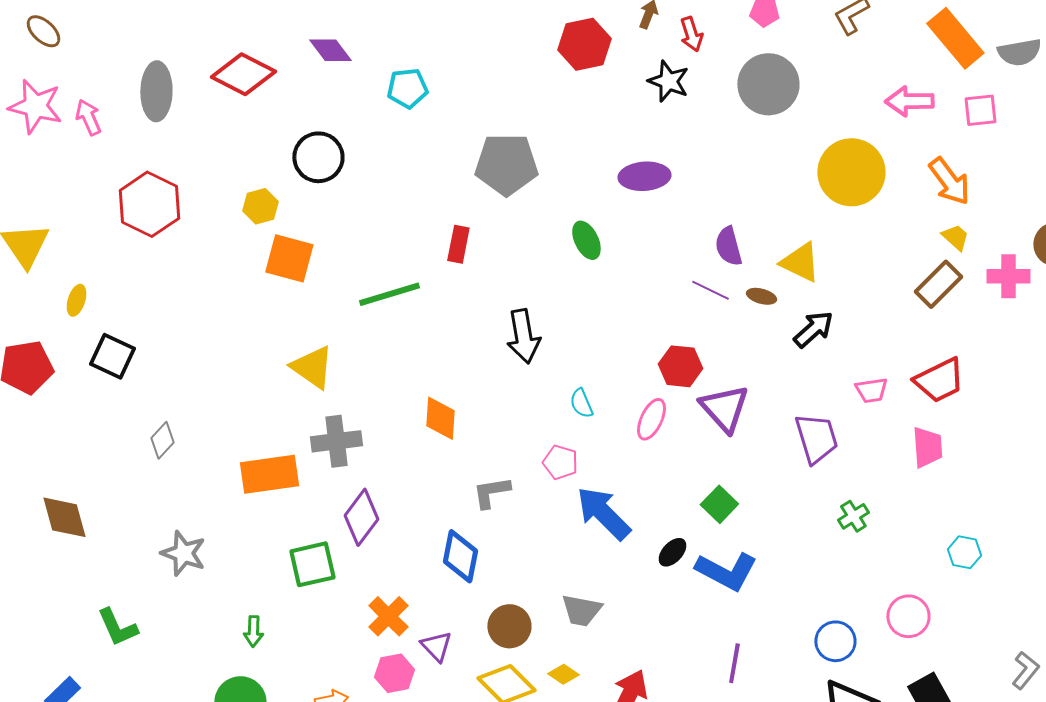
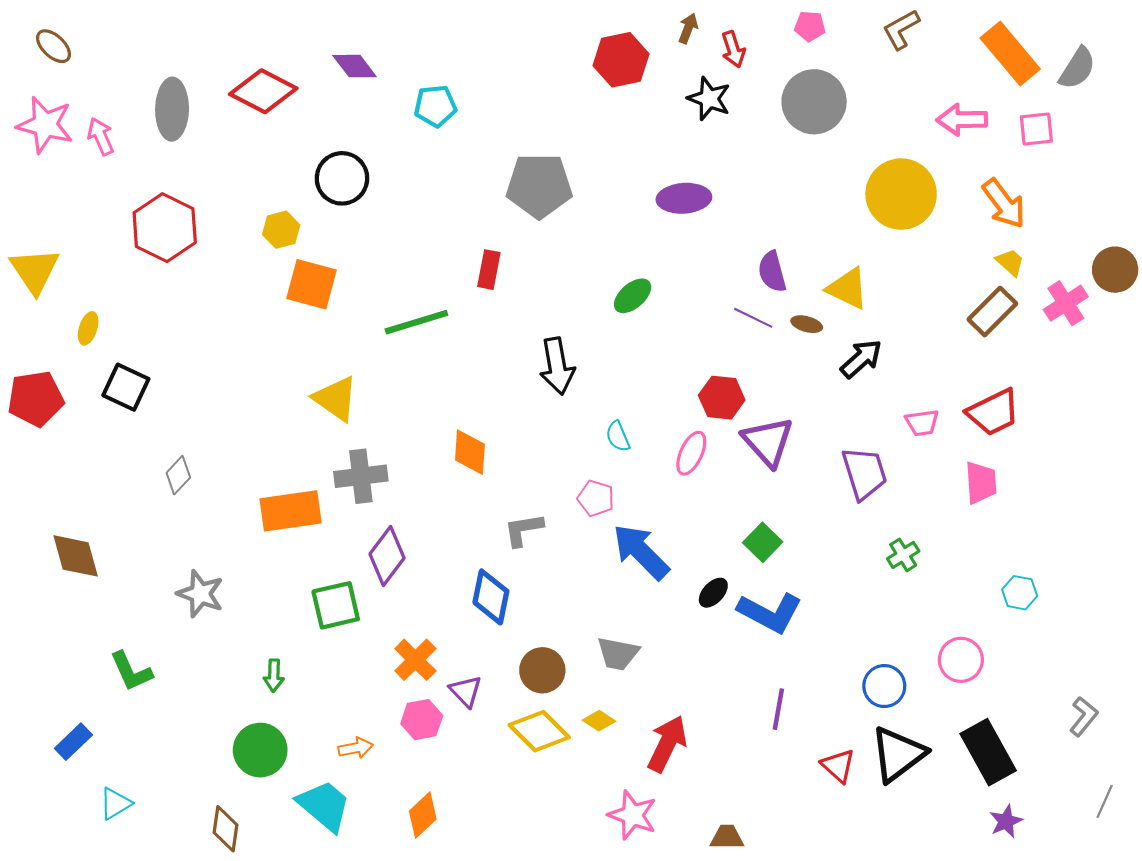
gray semicircle: (1019, 52) -> (1077, 68), turned -48
green ellipse: (586, 240) -> (633, 296), moved, turned 75
pink cross: (1008, 276) -> (1066, 303), turned -33

